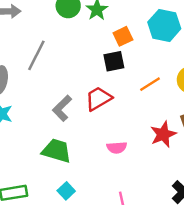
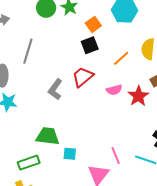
pink semicircle: (117, 148) -> (114, 90), moved
green trapezoid: (57, 151) -> (48, 136), moved
cyan square: (66, 191) -> (70, 154), turned -32

